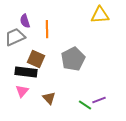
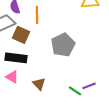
brown square: (36, 59) -> (21, 35), moved
pink triangle: (22, 91) -> (12, 77), turned -40

